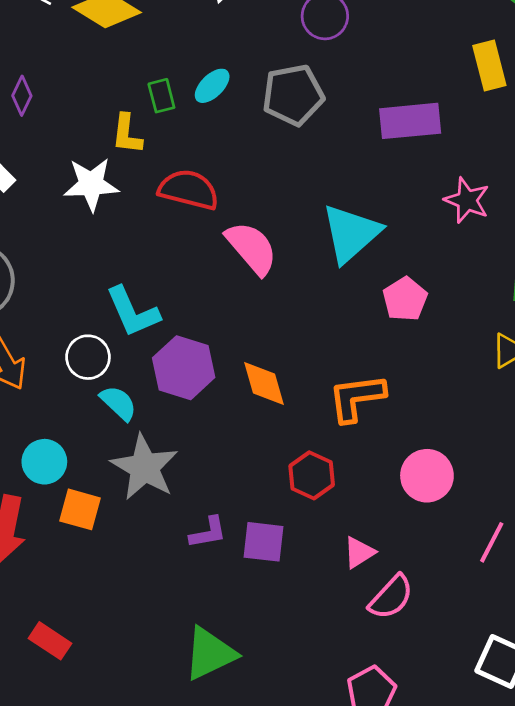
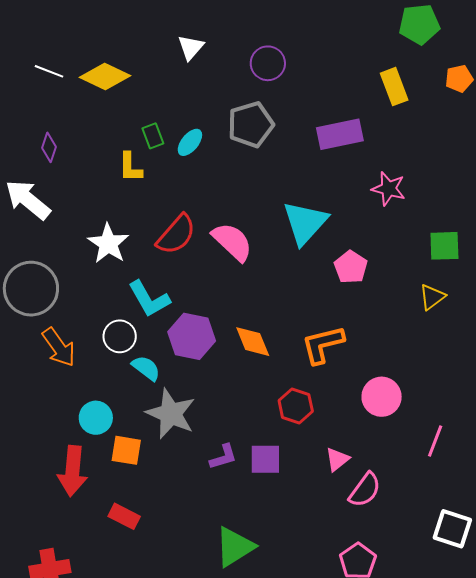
cyan ellipse: (212, 86) -> (190, 142), moved
white star: (91, 184) -> (108, 244), moved, turned -30
red semicircle: (189, 190) -> (176, 235), moved, turned 123
red rectangle: (50, 641) -> (124, 516), moved

